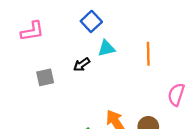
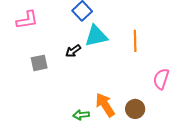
cyan triangle: (106, 48) -> (96, 36), size x1.4

